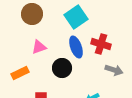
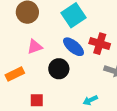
blue ellipse: (76, 47) -> (74, 47), turned -30

